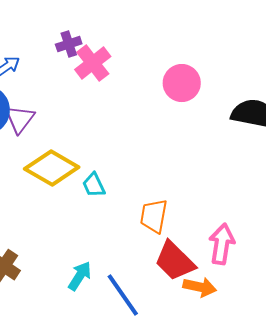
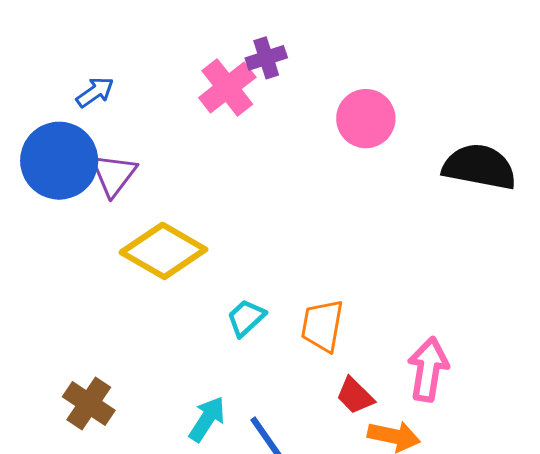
purple cross: (69, 44) -> (266, 58), moved
cyan trapezoid: (94, 185) -> (246, 318), moved, turned 72
red trapezoid: (175, 261) -> (355, 396), size x0.6

